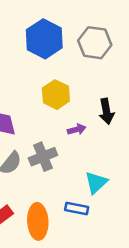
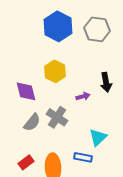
yellow hexagon: (56, 95) -> (55, 71), moved
gray cross: (43, 157) -> (57, 117), turned -35

